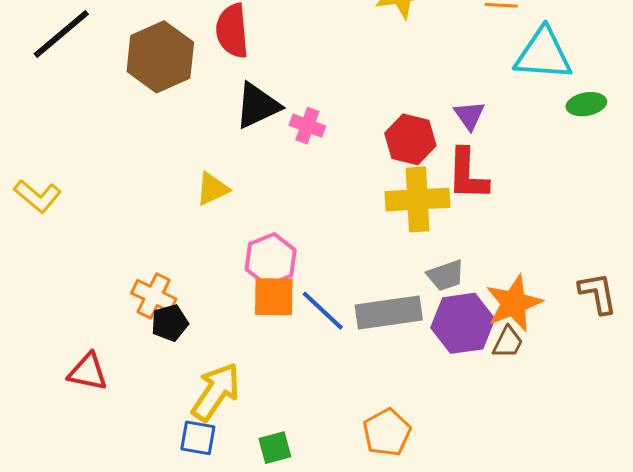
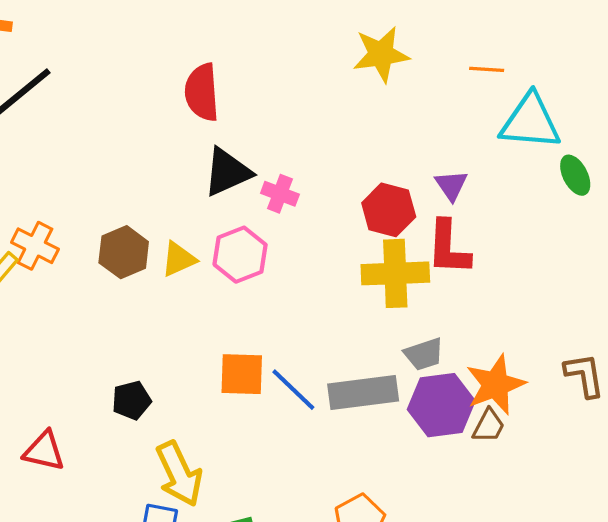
brown hexagon: (160, 57) -> (124, 252), moved, size x0.7
green ellipse: (586, 104) -> (575, 175), turned 72
pink hexagon: (271, 260) -> (240, 255), moved
orange cross: (154, 296) -> (35, 246), moved
yellow arrow: (216, 392) -> (179, 474), turned 120

